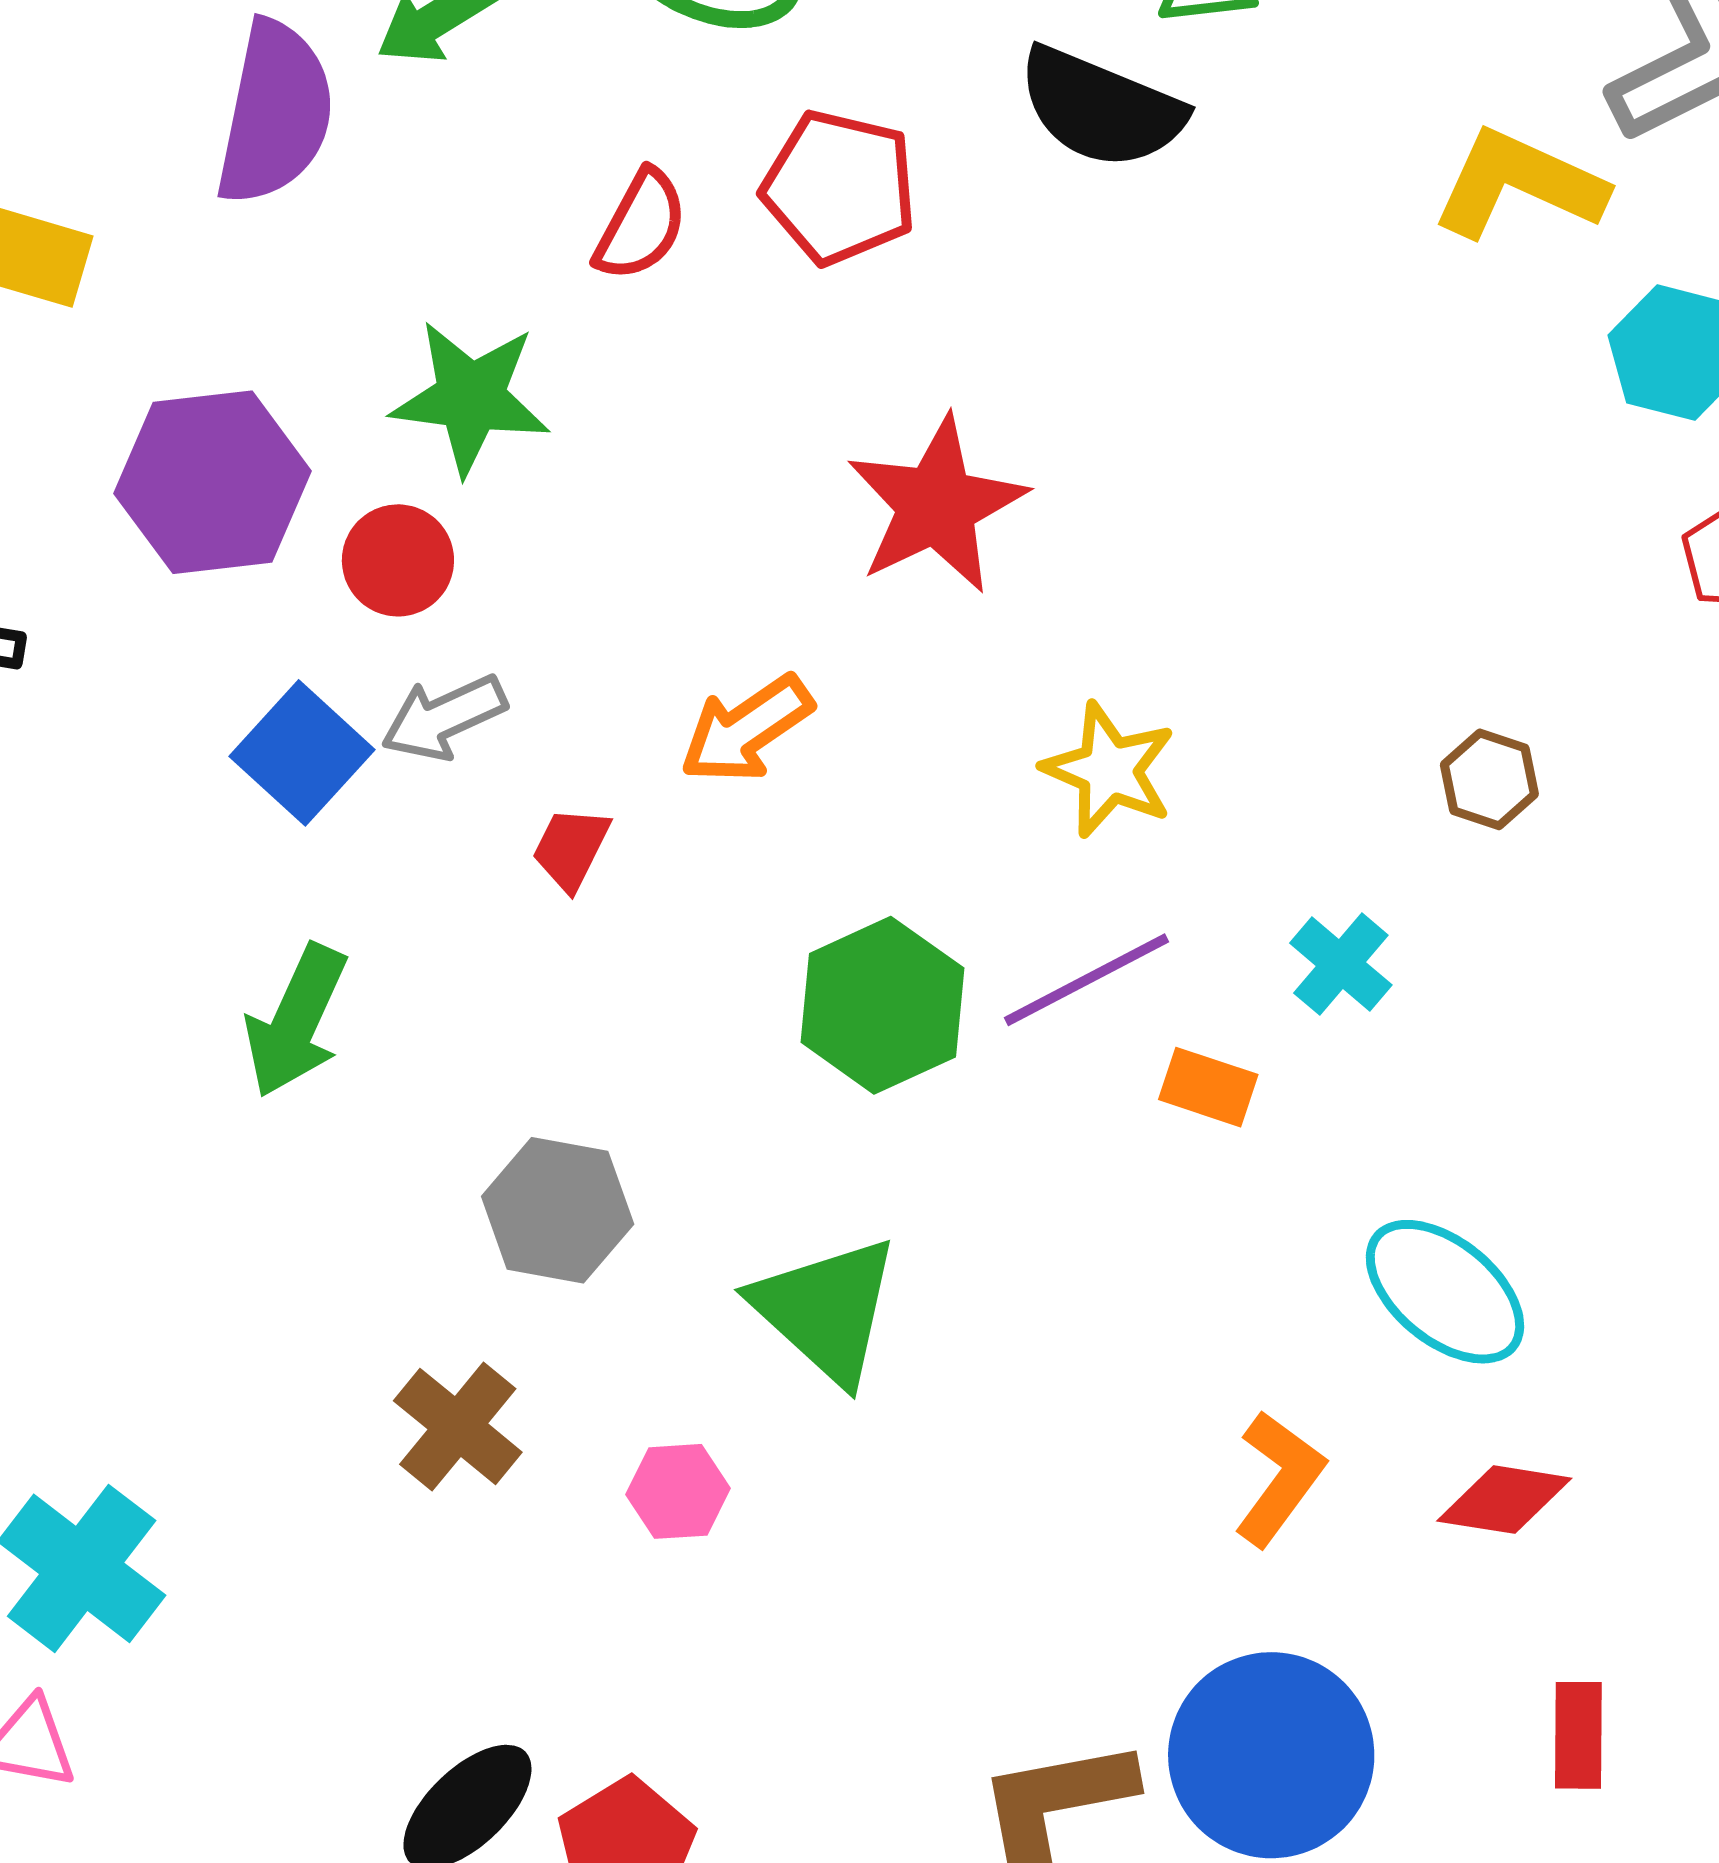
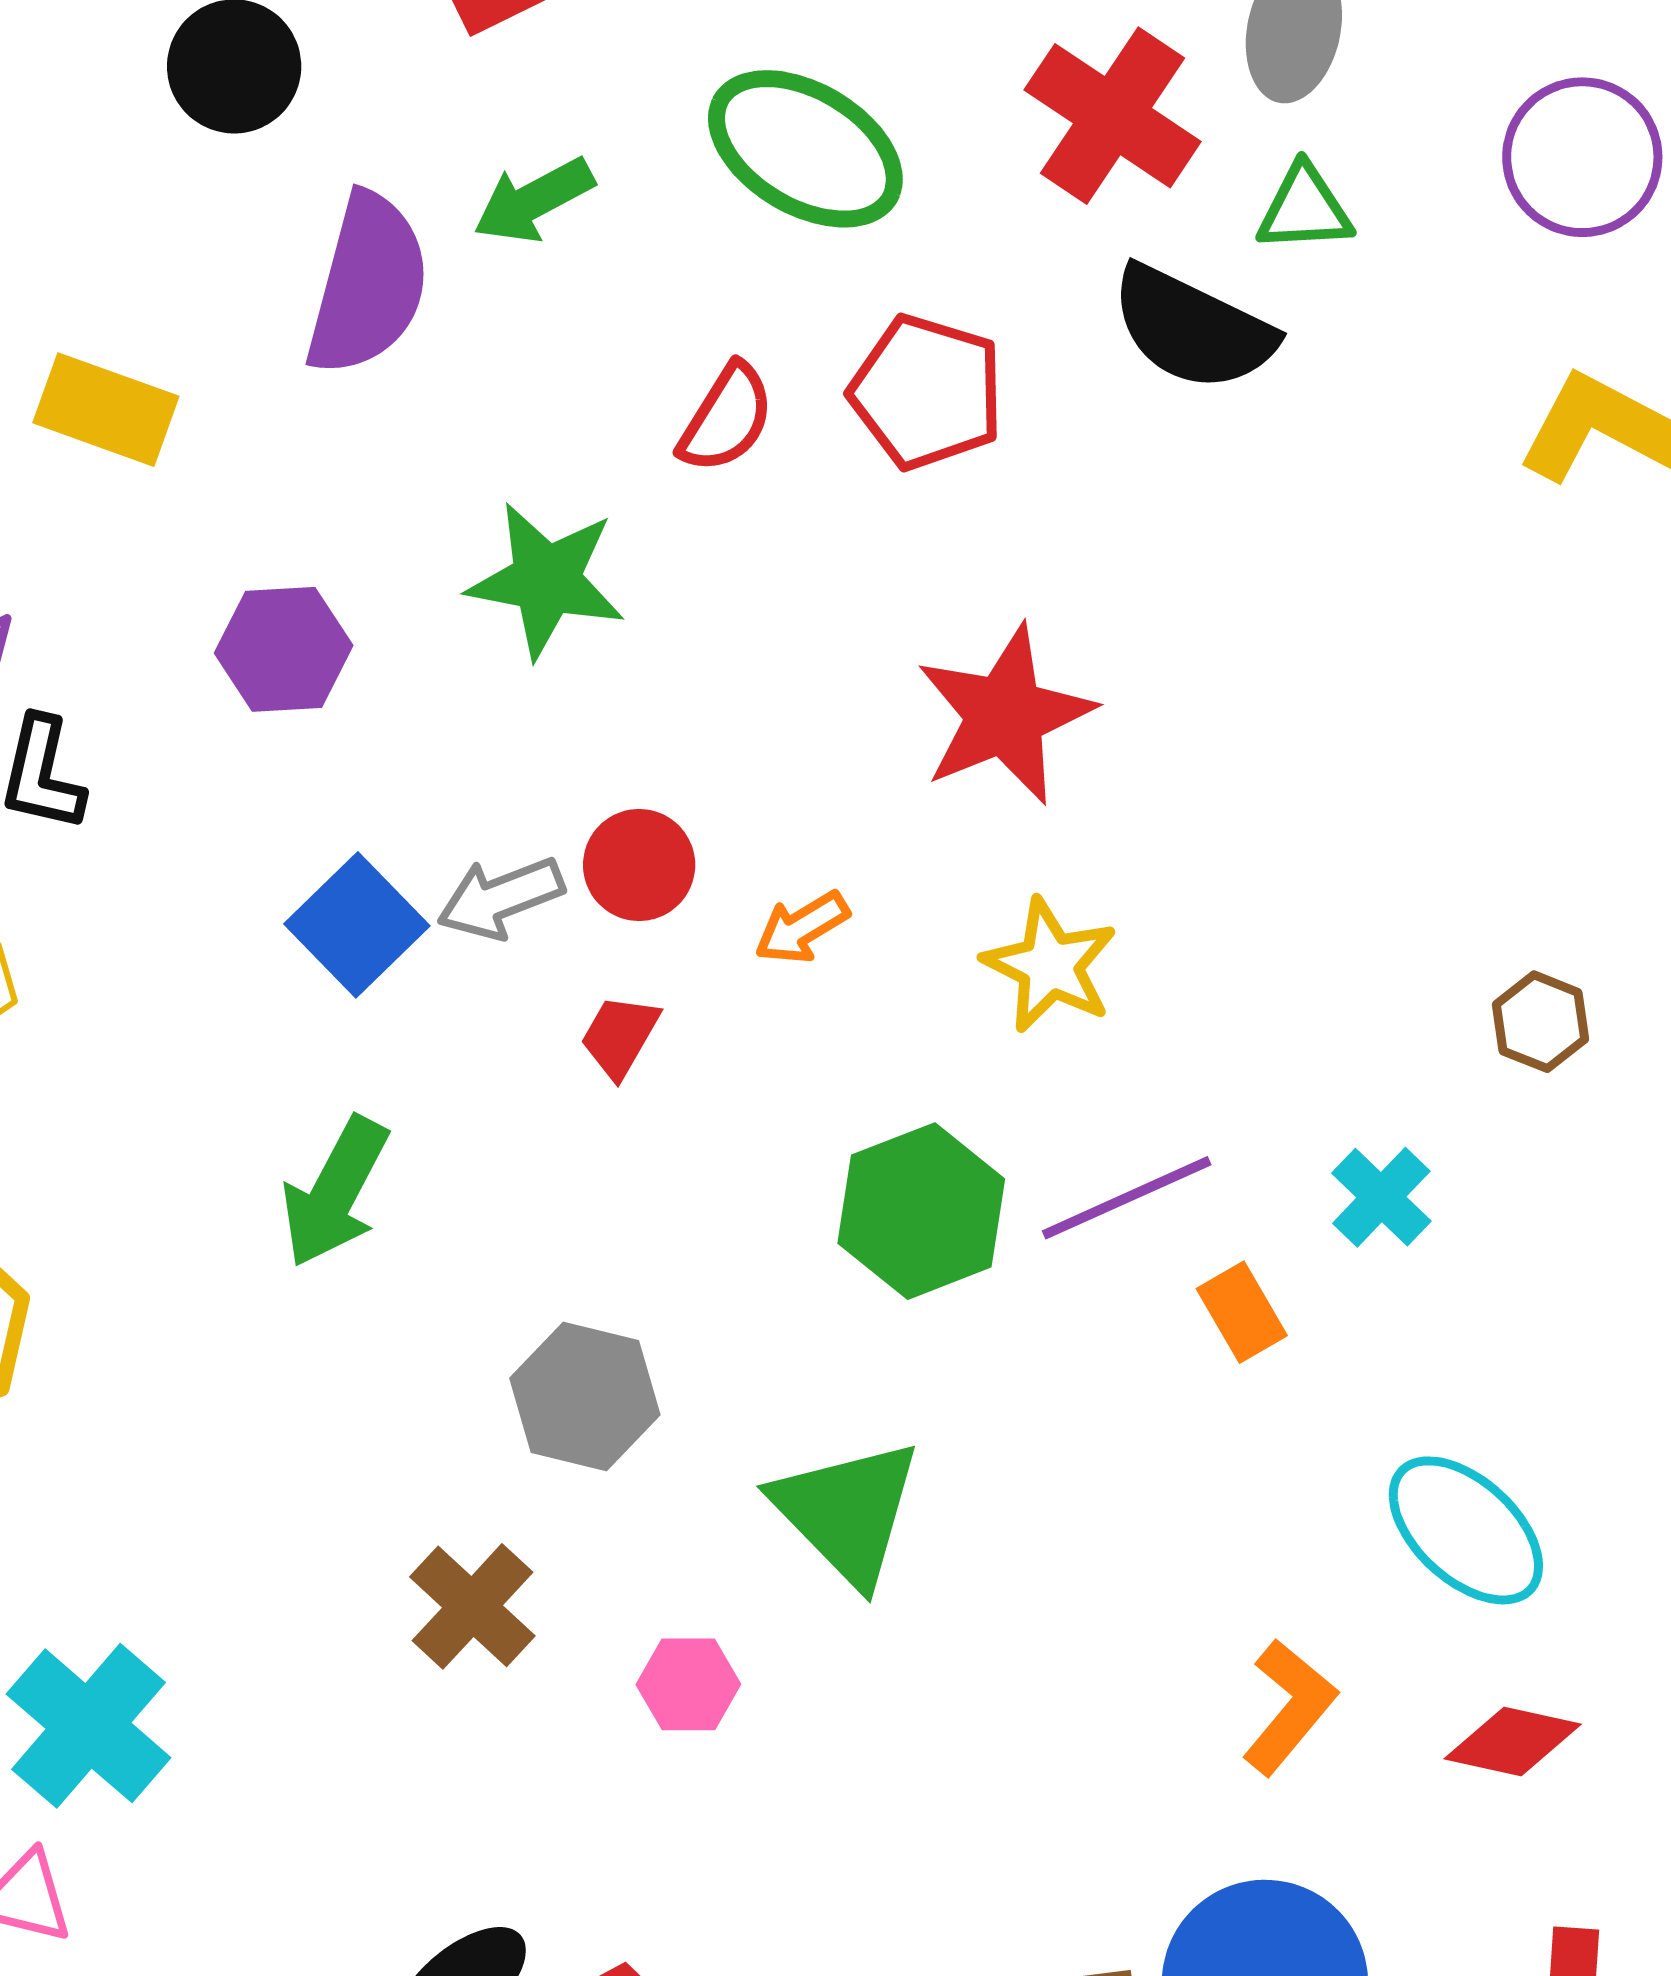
purple hexagon: (213, 482) -> (284, 649), size x0.7
red circle: (398, 560) -> (639, 865), moved
orange arrow: (746, 729) -> (802, 928), size x0.7
yellow star: (1109, 770) -> (1050, 965), moved
orange rectangle: (1208, 1087) -> (1242, 1312), turned 38

